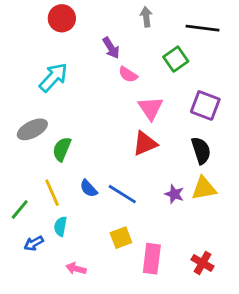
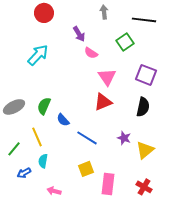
gray ellipse: (32, 129) -> (14, 107), moved
black semicircle: (201, 150) -> (143, 107), turned 30
blue semicircle: (89, 188) -> (63, 120), moved
yellow triangle: (204, 188) -> (145, 150), moved, turned -30

